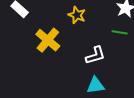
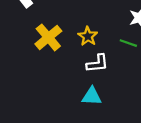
yellow star: (77, 15) -> (88, 36), moved

